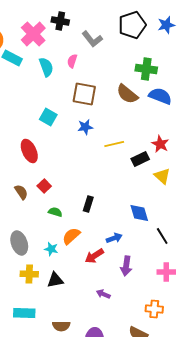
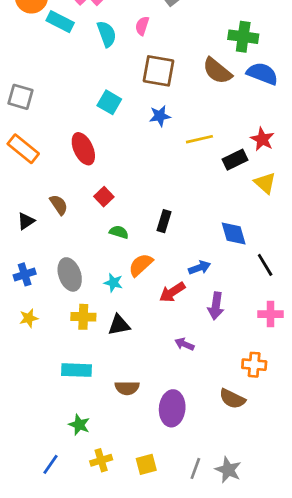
brown semicircle: (21, 192) -> (59, 205), moved

